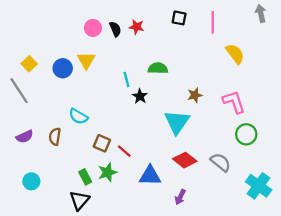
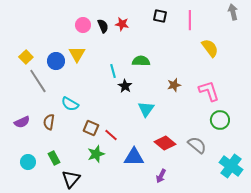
gray line: (19, 91) -> (38, 81), moved
cyan triangle: (177, 122) -> (146, 109), moved, size x0.7
green rectangle: (85, 177) -> (54, 158), moved

